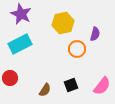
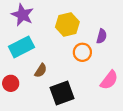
black square: (71, 85) -> (62, 93), moved, size x1.6
pink semicircle: (102, 86) -> (109, 80), moved
brown semicircle: (45, 90) -> (41, 70), moved

